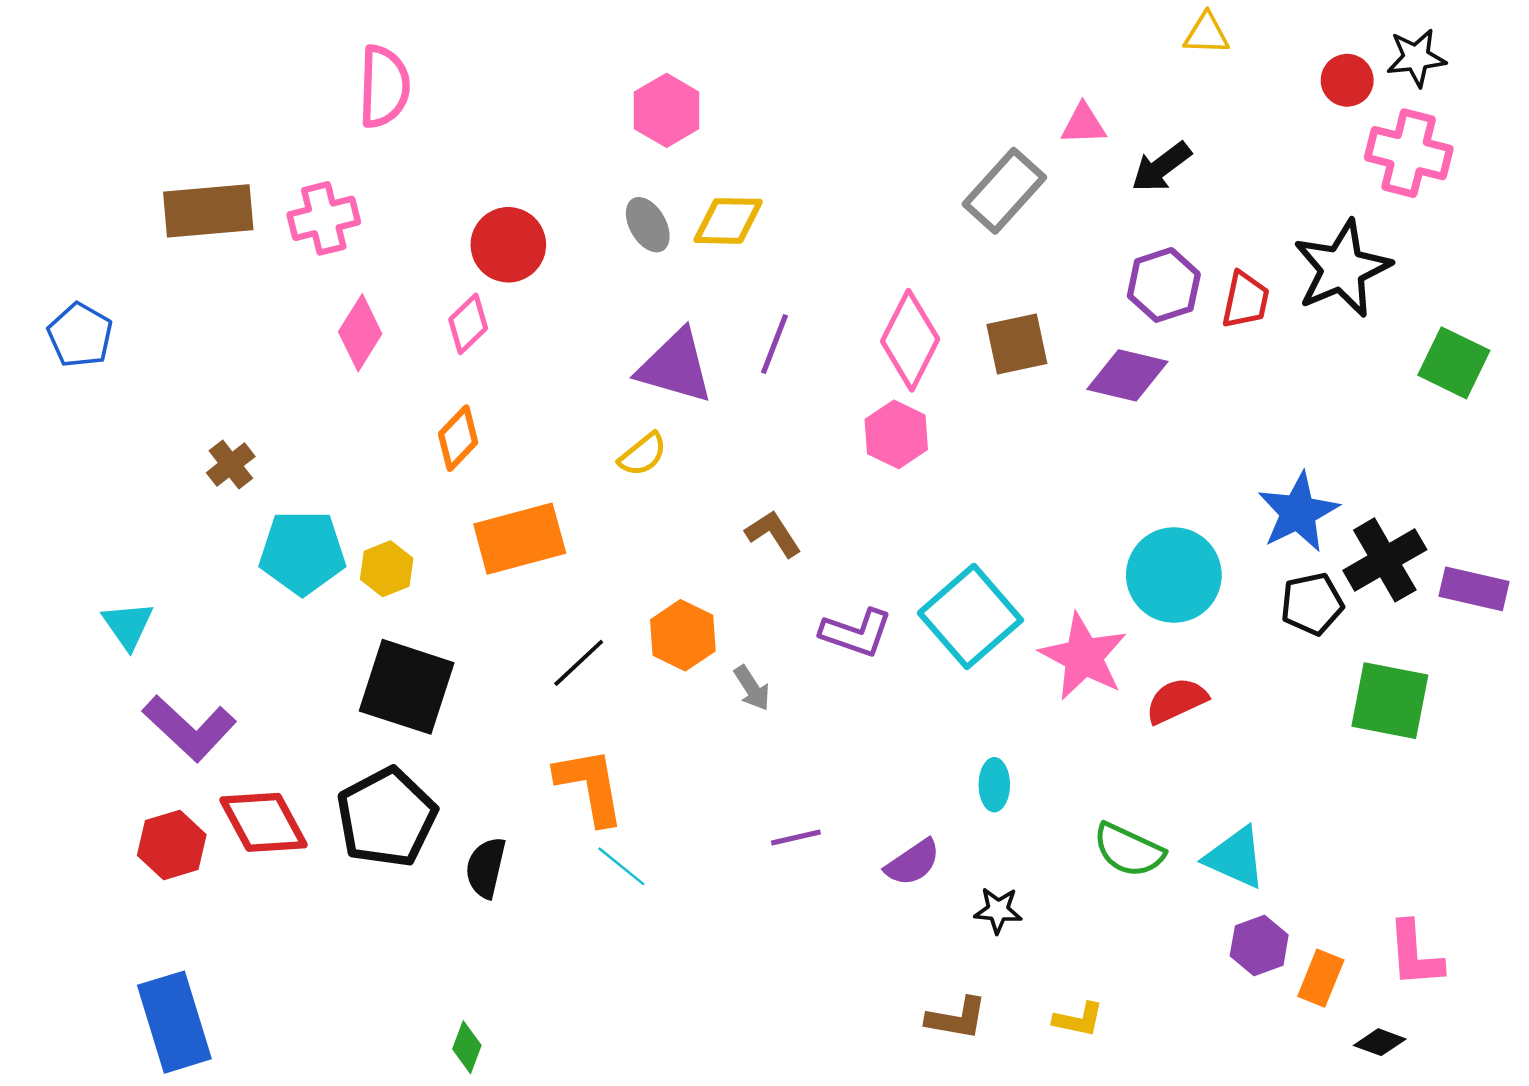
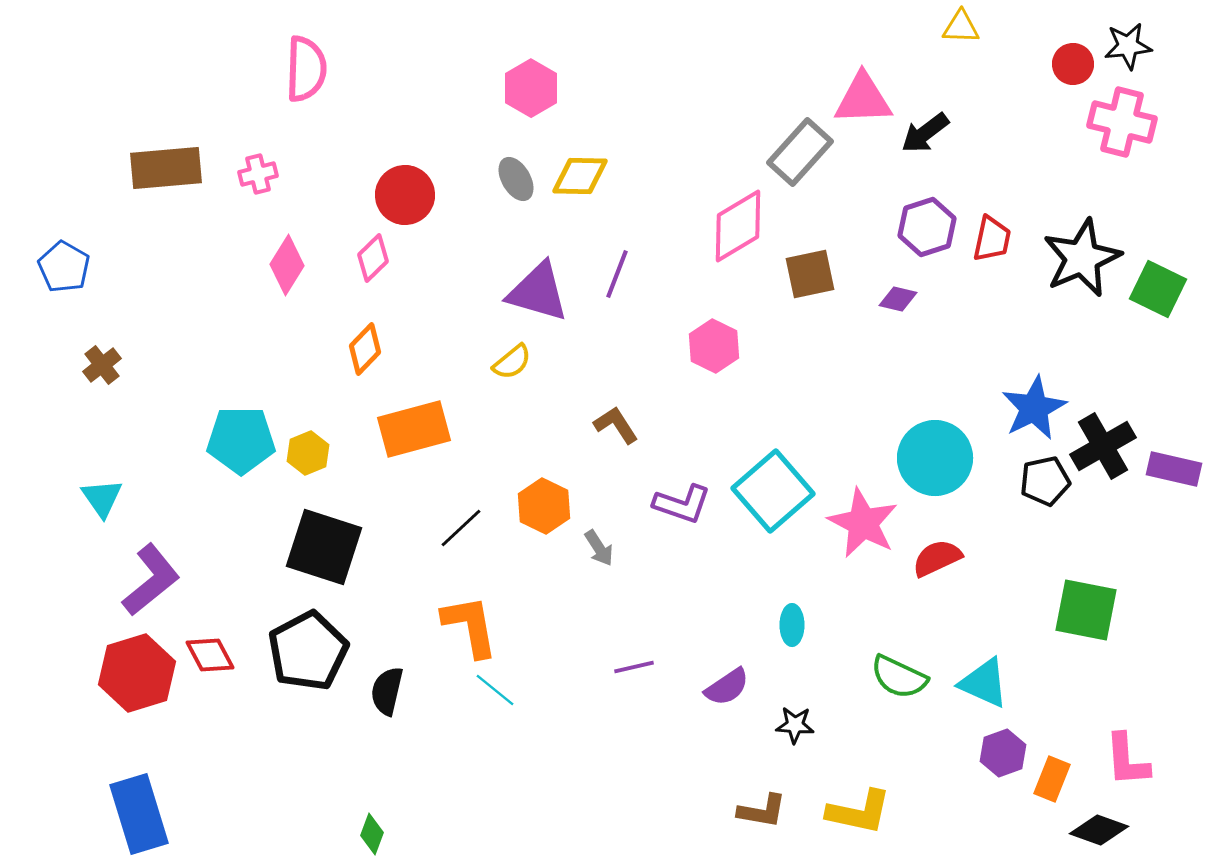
pink triangle: (1083, 124) -> (863, 99), size x1.6
pink cross: (324, 218) -> (258, 174), size x0.7
black star: (1342, 269) -> (1082, 258), moved
pink diamond: (910, 340) -> (738, 226), moved, turned 32
purple diamond: (1127, 375) -> (898, 299), size x0.6
brown cross: (231, 465) -> (102, 365), moved
green square: (1390, 701) -> (1086, 610), moved
purple L-shape: (189, 728) -> (151, 580), turned -82
red diamond: (263, 822) -> (210, 655), size x0.7
red hexagon: (172, 845) -> (137, 673), size x1.4
yellow L-shape: (1078, 1020) -> (859, 812), size x1.6
black diamond: (1380, 1042) -> (1099, 830), size x1.4

